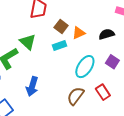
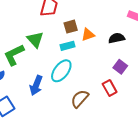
brown square: (61, 27) -> (71, 27), turned 32
cyan ellipse: (85, 67) -> (61, 71), moved
red rectangle: (103, 92) -> (110, 88), moved

